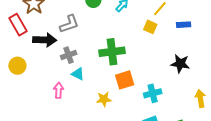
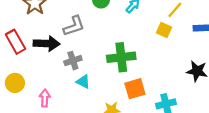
red rectangle: (18, 25) -> (16, 42), moved
yellow circle: (17, 66) -> (15, 83), moved
pink arrow: (59, 90) -> (45, 98), moved

